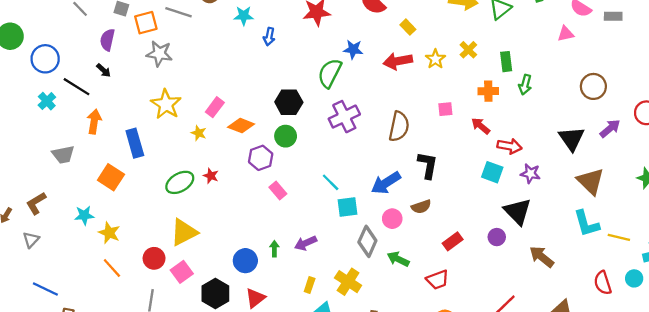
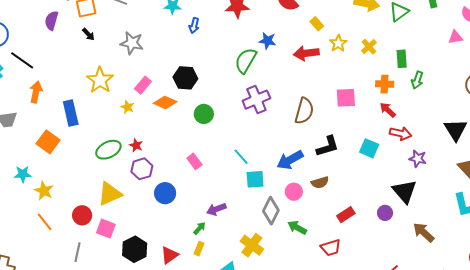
gray star: (159, 54) -> (132, 43), moved
yellow star: (435, 59) -> (338, 43), moved
black arrow: (104, 70) -> (88, 34), moved
black hexagon: (289, 102) -> (185, 78), moved
pink square: (445, 109) -> (346, 98), size x1.5
red arrow: (481, 126) -> (388, 110), moved
purple hexagon: (261, 158) -> (142, 169), moved
black L-shape: (428, 165) -> (328, 146), turned 60
cyan square: (492, 172) -> (369, 148), moved
green arrow: (274, 249) -> (200, 228), moved, turned 40
blue circle: (245, 261) -> (165, 193), moved
pink square: (182, 272) -> (106, 229), turned -36
yellow rectangle: (310, 285) -> (199, 249), moved

